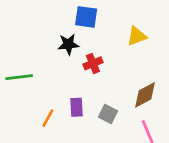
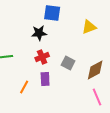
red cross: (93, 63) -> (42, 57), moved
gray square: (108, 114) -> (68, 63), moved

